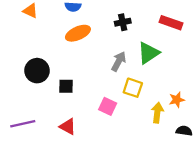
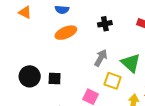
green triangle: (148, 53) -> (131, 63), moved, turned -45
black circle: (37, 71) -> (30, 76), moved

